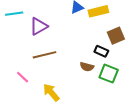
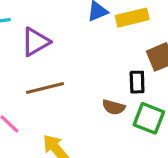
black rectangle: (101, 51) -> (137, 82), turned 64

